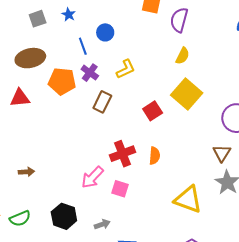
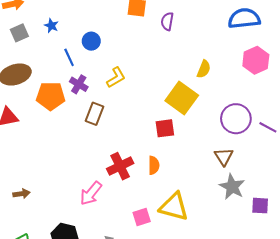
purple semicircle: (179, 20) -> (167, 21), size x0.7
yellow semicircle: (183, 56) -> (204, 69), moved
red square: (153, 111) -> (165, 128), moved, turned 30
pink square: (120, 189) -> (142, 217), moved, turned -30
yellow triangle: (188, 199) -> (174, 207), moved

